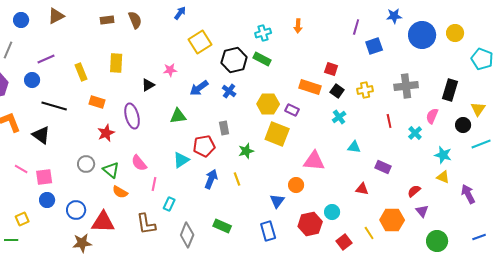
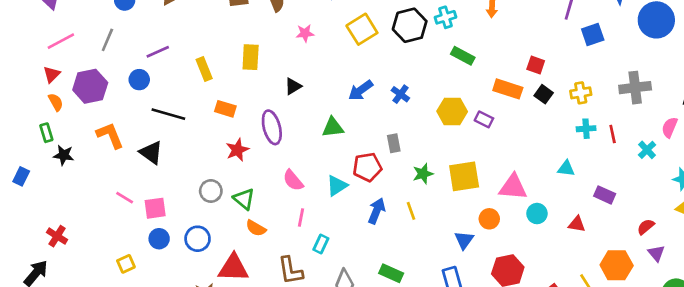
green rectangle: (262, 59) -> (463, 56), moved
black hexagon: (234, 60) -> (410, 25), moved
pink star: (170, 70) -> (305, 33), moved
cyan cross: (339, 117) -> (586, 129), moved, turned 32
yellow square: (277, 134) -> (464, 176), moved, turned -30
pink semicircle: (139, 163) -> (293, 180), moved
blue circle: (76, 210) -> (198, 239), moved
cyan circle: (332, 212) -> (537, 214), moved

